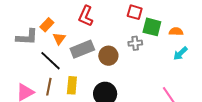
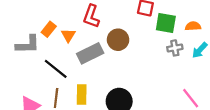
orange triangle: (59, 39) -> (68, 35), moved
gray cross: (135, 43) -> (175, 48), moved
brown circle: (108, 56) -> (118, 40), moved

